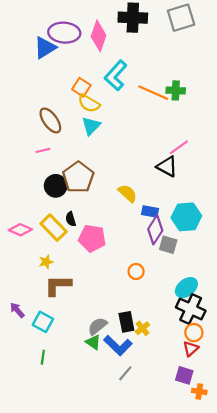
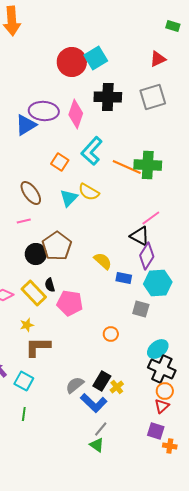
green cross: (176, 90) -> (148, 165), size x1.5
yellow semicircle: (89, 103) -> (89, 192), moved
purple diamond: (155, 230) -> (147, 256), moved
black rectangle: (126, 322) -> (102, 381), turned 42
green triangle: (93, 342) -> (97, 445), moved

